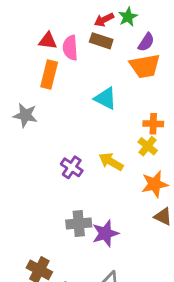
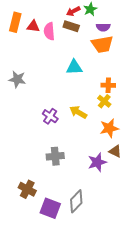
purple semicircle: (146, 42) -> (103, 27), turned 56
orange rectangle: (49, 75) -> (15, 22), moved
cyan triangle: (105, 98) -> (74, 67), turned -30
purple star: (105, 233) -> (97, 162), moved

